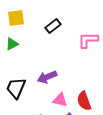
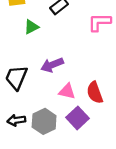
green triangle: (12, 44) -> (31, 27), moved

